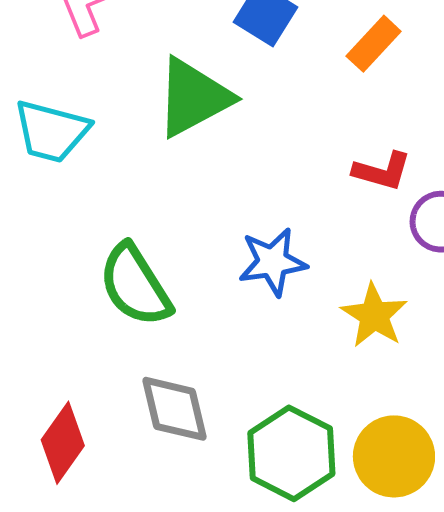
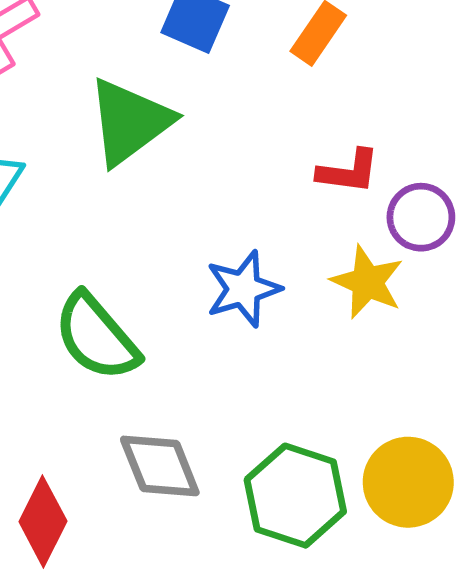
yellow star: (374, 315) -> (367, 282), moved

